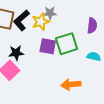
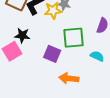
purple square: (48, 46) -> (52, 54), moved

